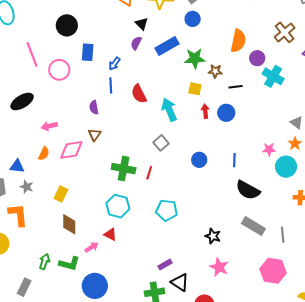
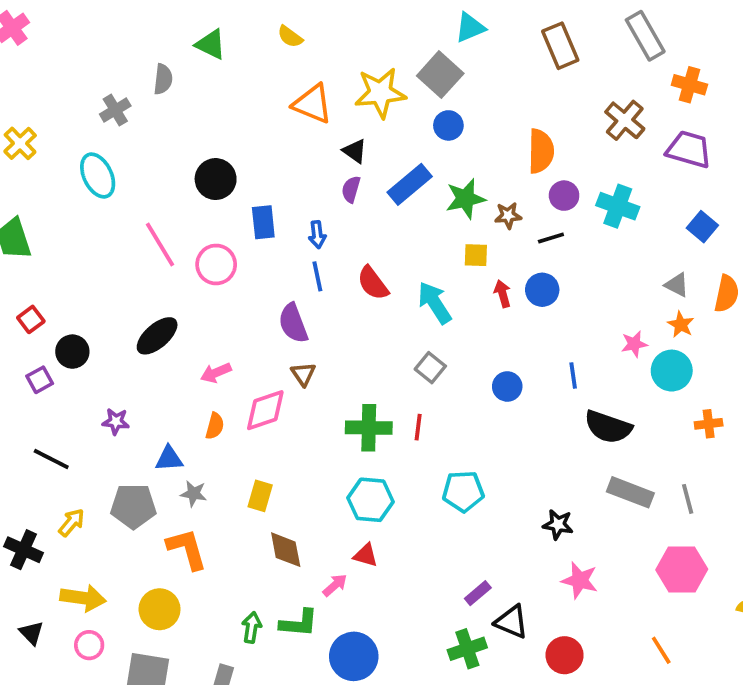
purple circle: (257, 58) -> (564, 196), moved
blue arrow: (114, 64) -> (317, 235), turned -32
purple semicircle: (94, 107) -> (293, 323), size x1.5

